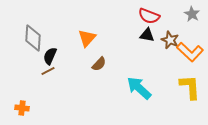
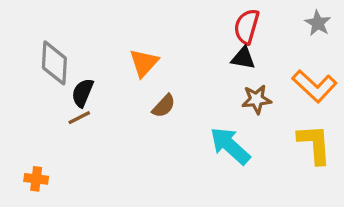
red semicircle: (149, 16) -> (247, 26), turned 85
brown star: (170, 40) -> (256, 99), moved, turned -30

